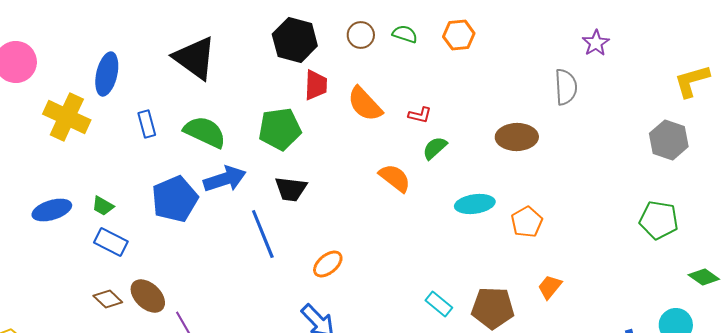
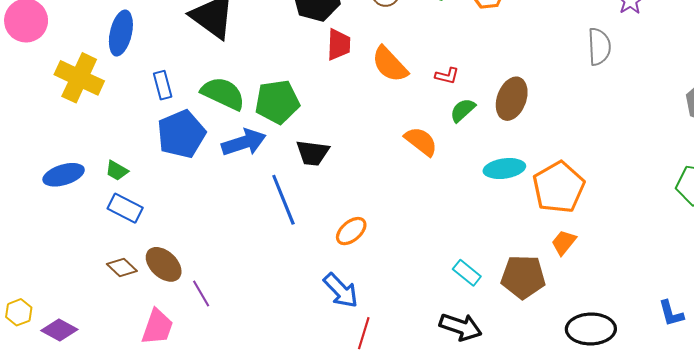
green pentagon: (280, 129) -> (277, 102), moved
brown ellipse: (517, 137) -> (512, 99), moved, turned -69
blue pentagon: (175, 199) -> (181, 134), moved
orange pentagon: (527, 222) -> (559, 187), size x1.6
orange trapezoid: (550, 287) -> (564, 242), moved

